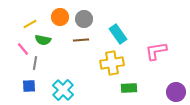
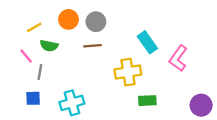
cyan rectangle: (118, 34) -> (147, 42), moved
pink L-shape: (156, 51) -> (178, 58), turned -45
cyan cross: (63, 90) -> (72, 103), turned 30

